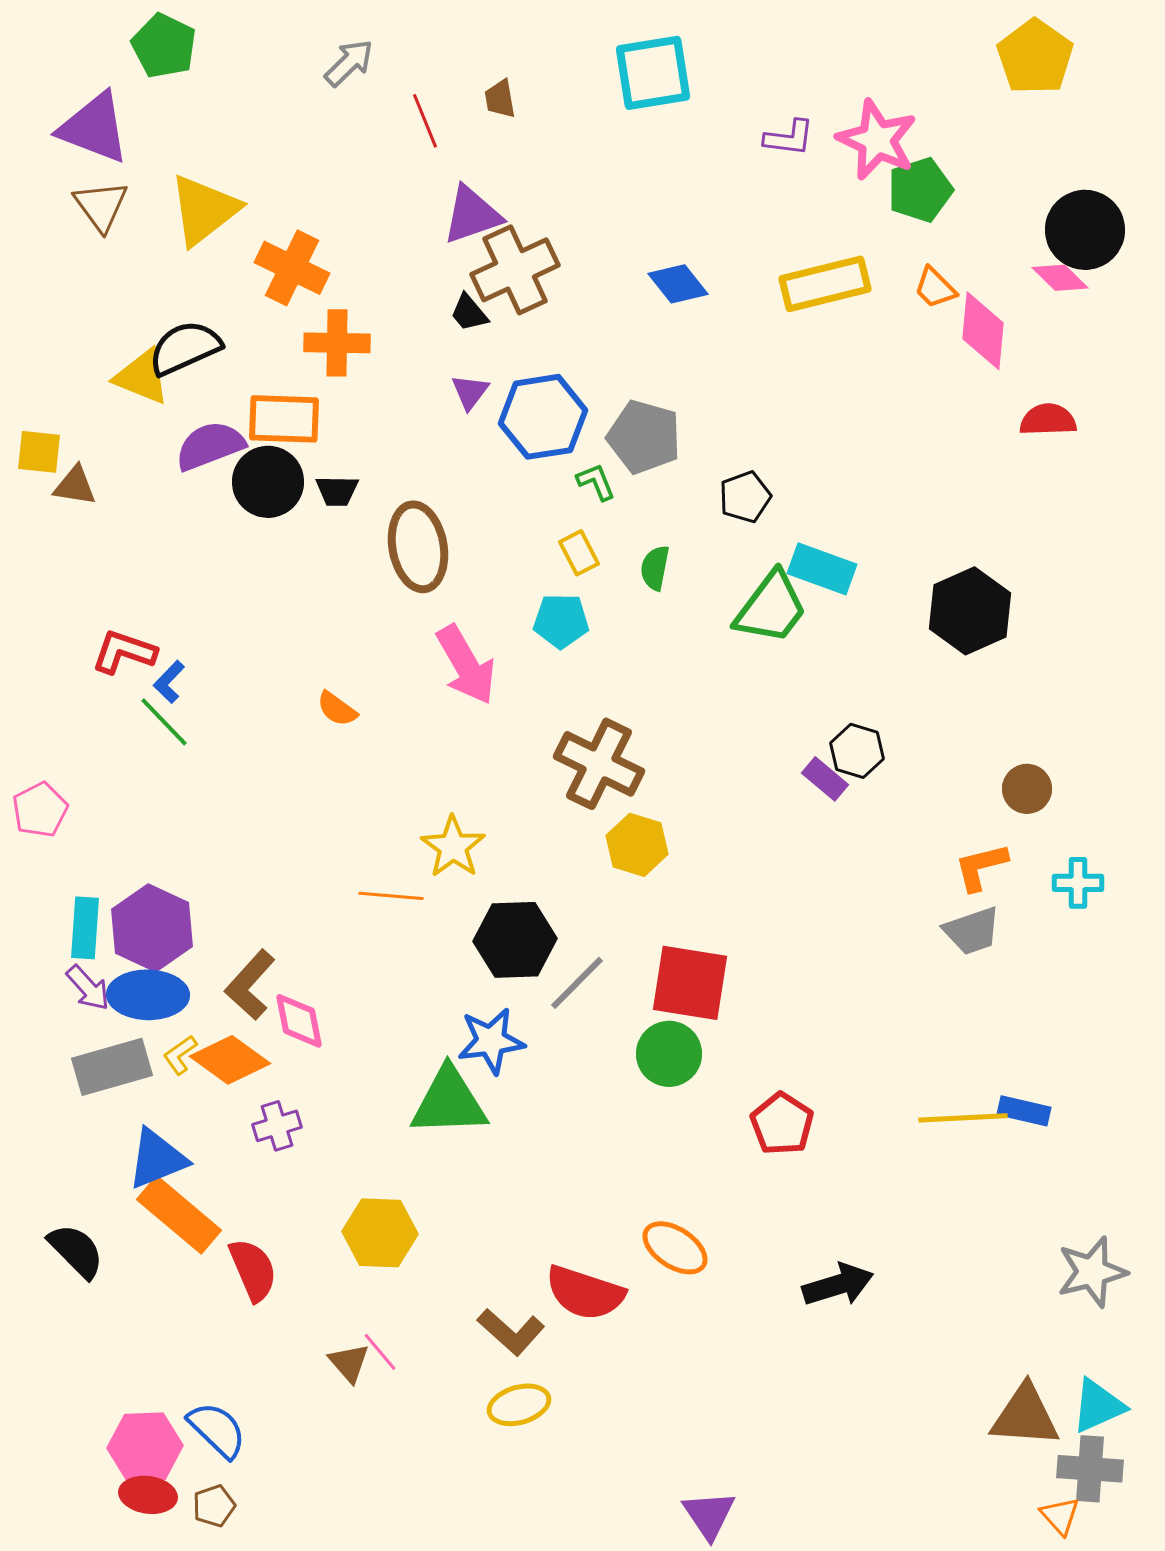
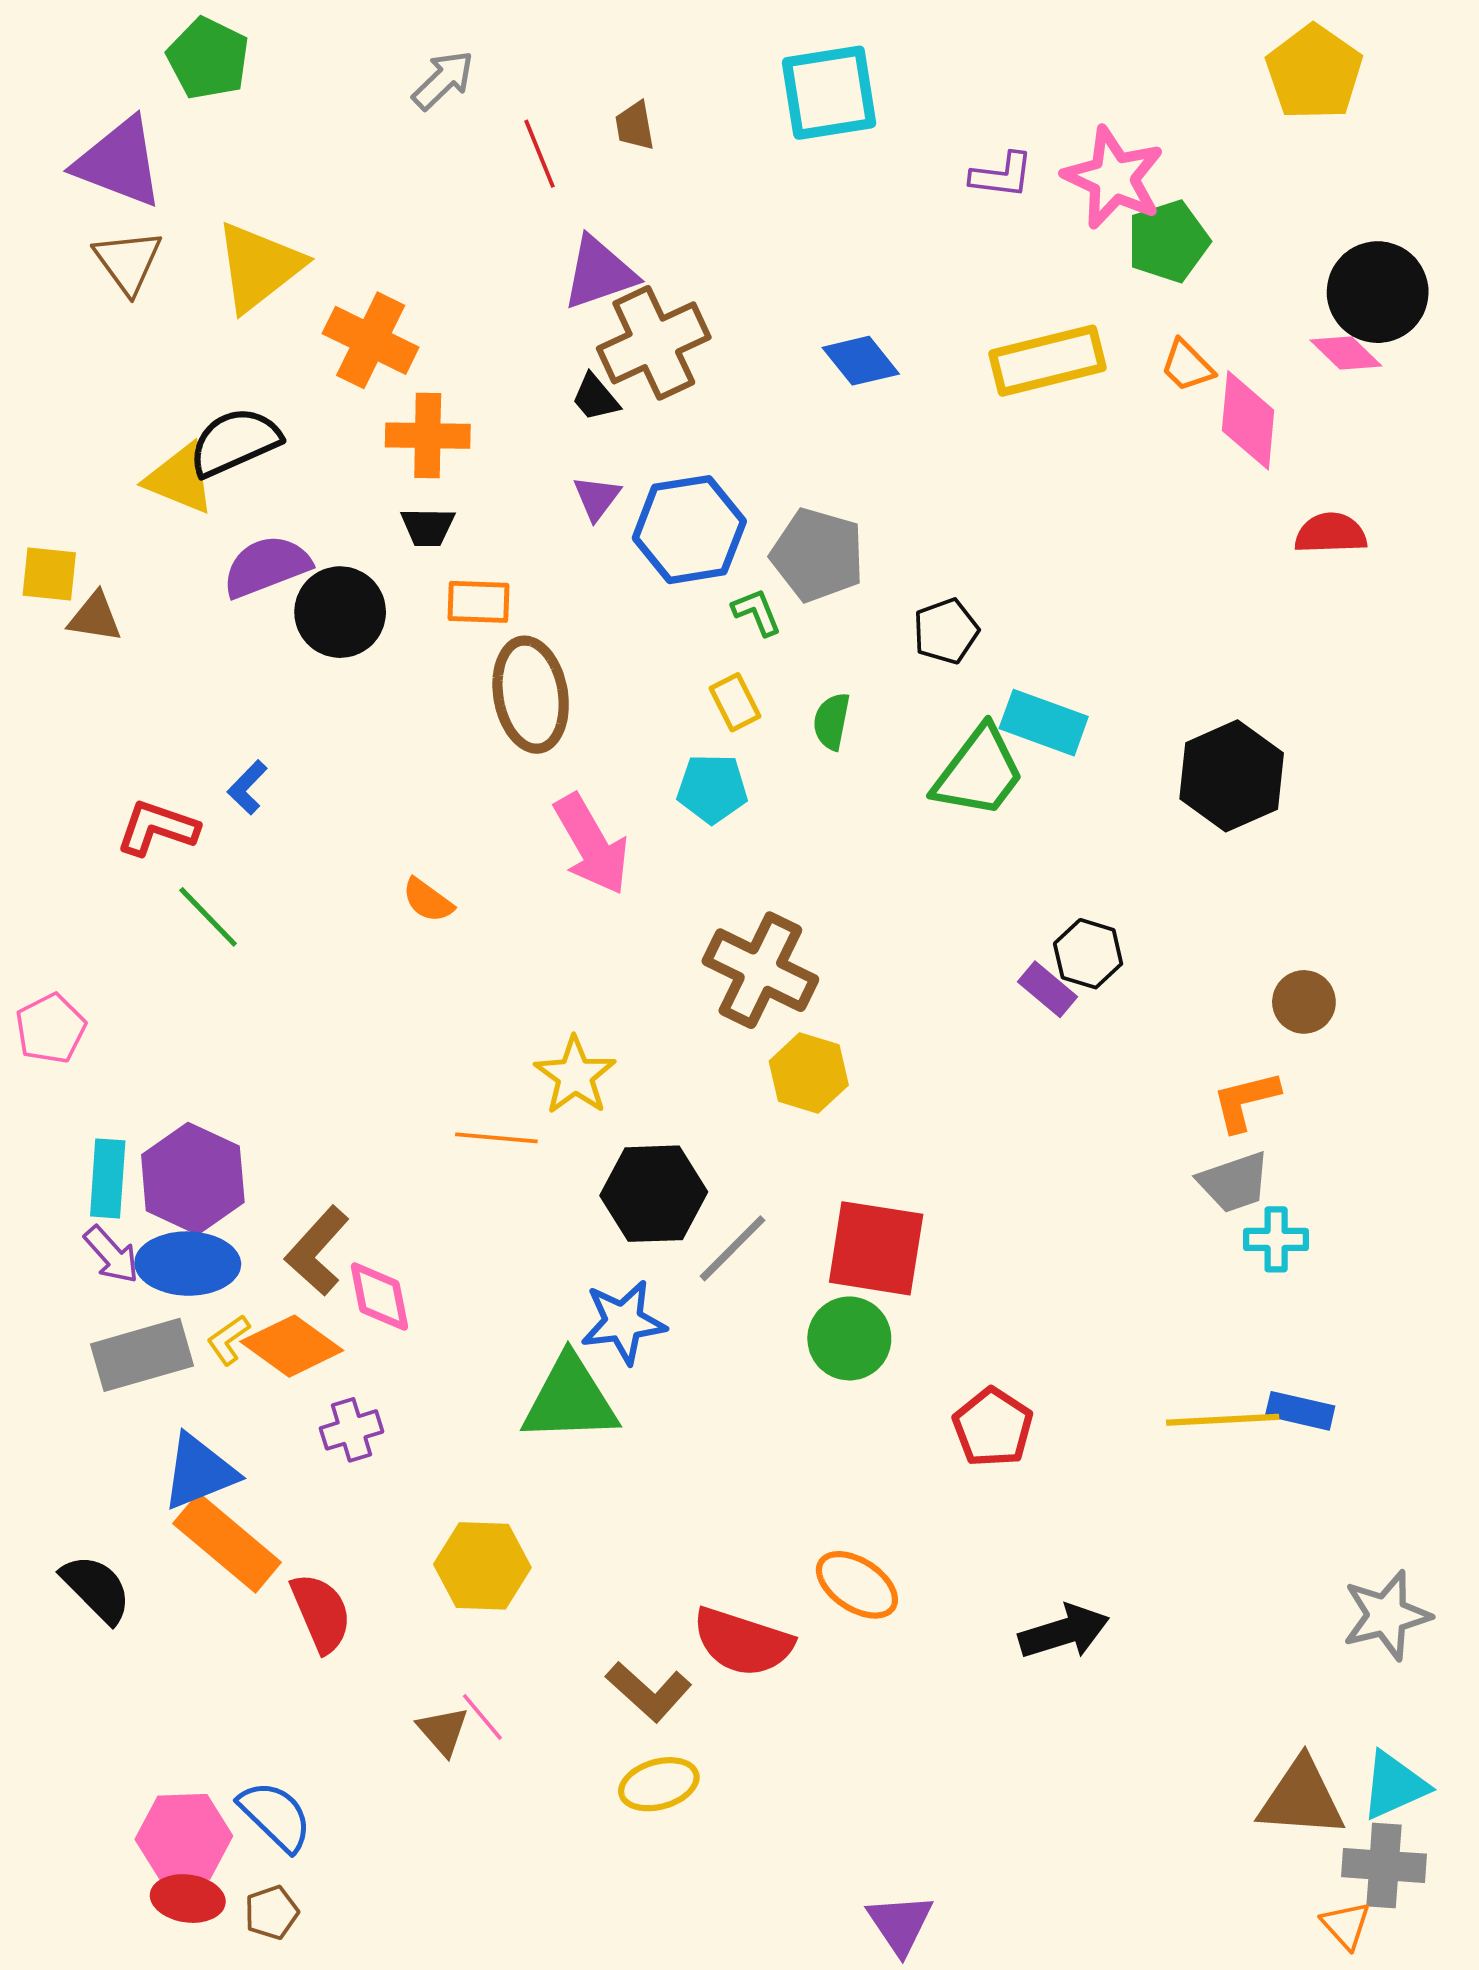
orange rectangle: (284, 419) -> (479, 602), moved, size x0.7
black trapezoid: (337, 491) -> (428, 527), moved
blue L-shape: (169, 682) -> (247, 787), moved
cyan cross: (1078, 883) -> (1276, 1239), moved

